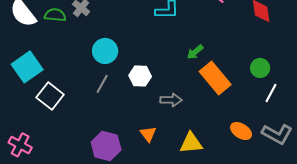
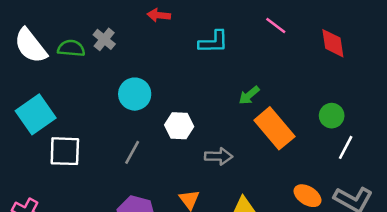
gray line: (102, 84) -> (132, 152), moved
white square: (50, 96) -> (65, 151), turned -36

